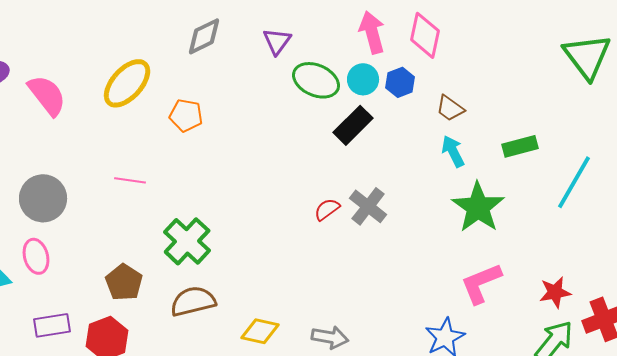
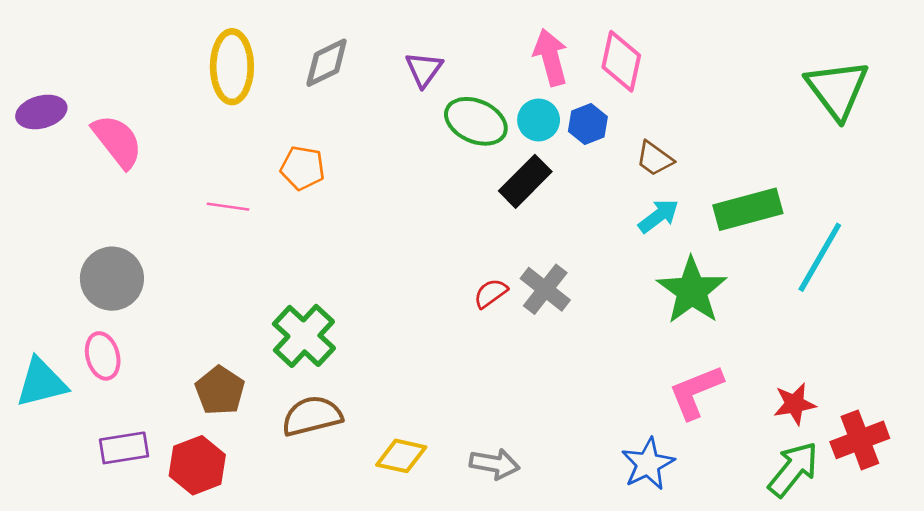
yellow ellipse: (127, 83) -> (232, 67), moved, turned -42
green rectangle: (520, 146) -> (748, 209), size x1.4
cyan arrow: (453, 151) -> (659, 216), turned 80
pink line: (130, 180) -> (228, 207), moved

